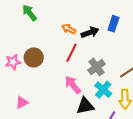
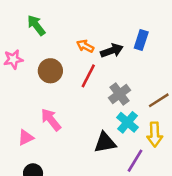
brown circle: (34, 57) -> (50, 71), moved
pink star: (13, 62) -> (13, 59), moved
pink arrow: (73, 85) -> (51, 120), moved

